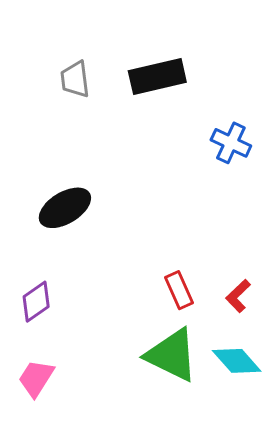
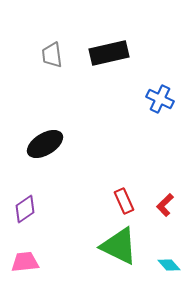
cyan diamond: (237, 361) -> (169, 265), moved, size x0.7
pink trapezoid: (36, 378) -> (25, 262), turned 52

